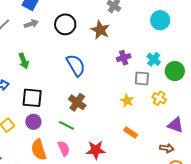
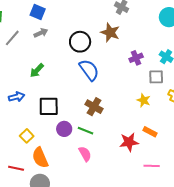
black circle: (65, 24) -> (80, 42), moved
green arrow: (24, 61) -> (37, 70), turned 70
purple circle: (33, 122) -> (64, 129), moved
orange semicircle: (39, 150) -> (40, 158), moved
red star: (96, 150) -> (129, 142), moved

